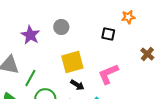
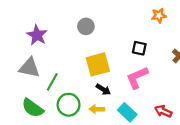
black square: (108, 34) -> (139, 48), moved
purple star: (30, 35) -> (37, 35), moved

